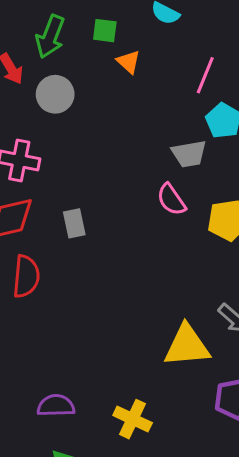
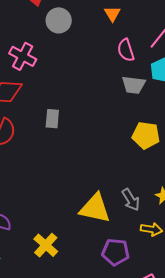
pink semicircle: (171, 200) -> (126, 50), moved
gray rectangle: (74, 223) -> (52, 119), moved

